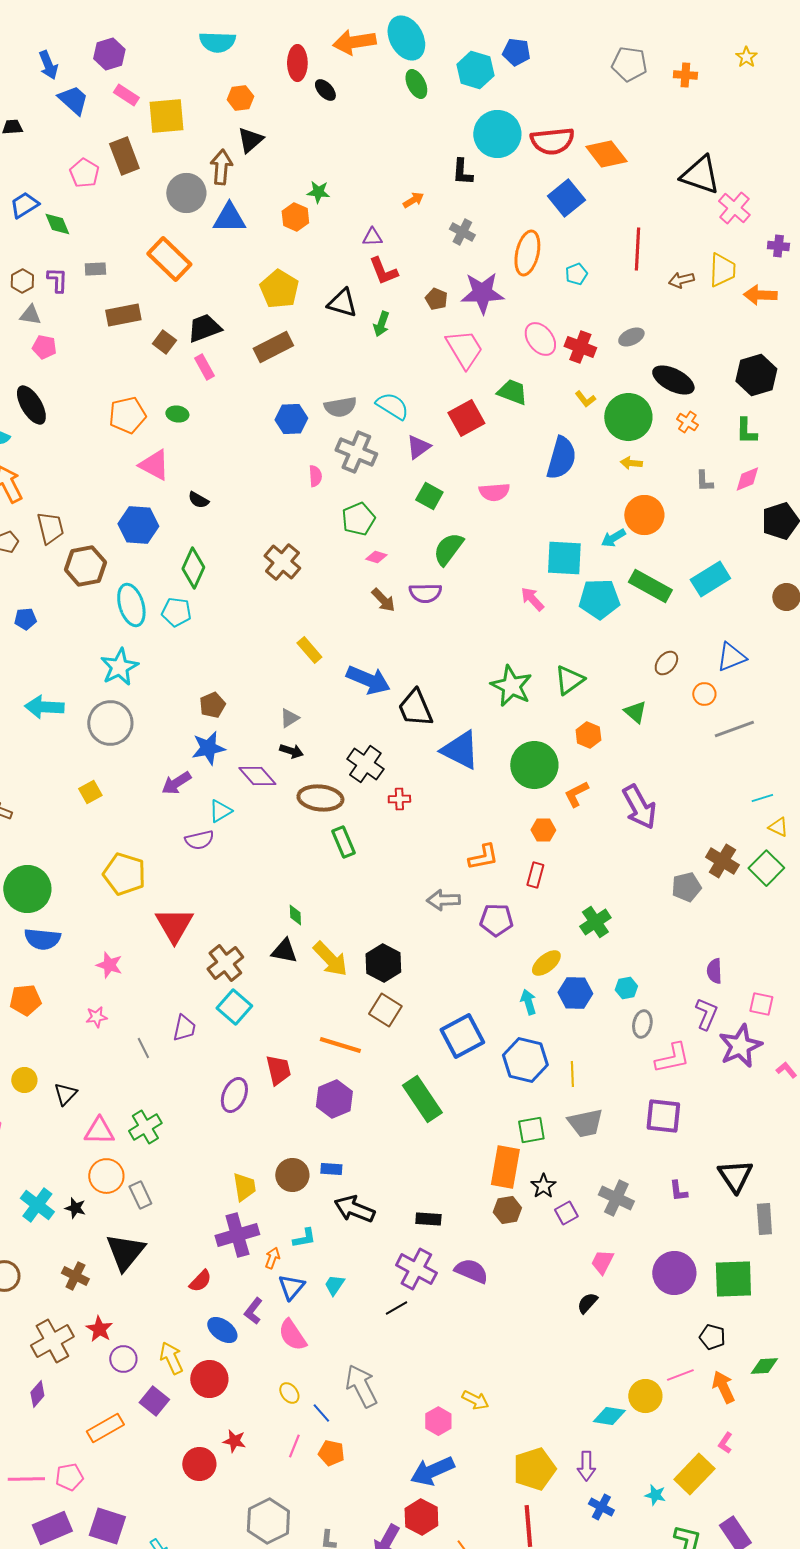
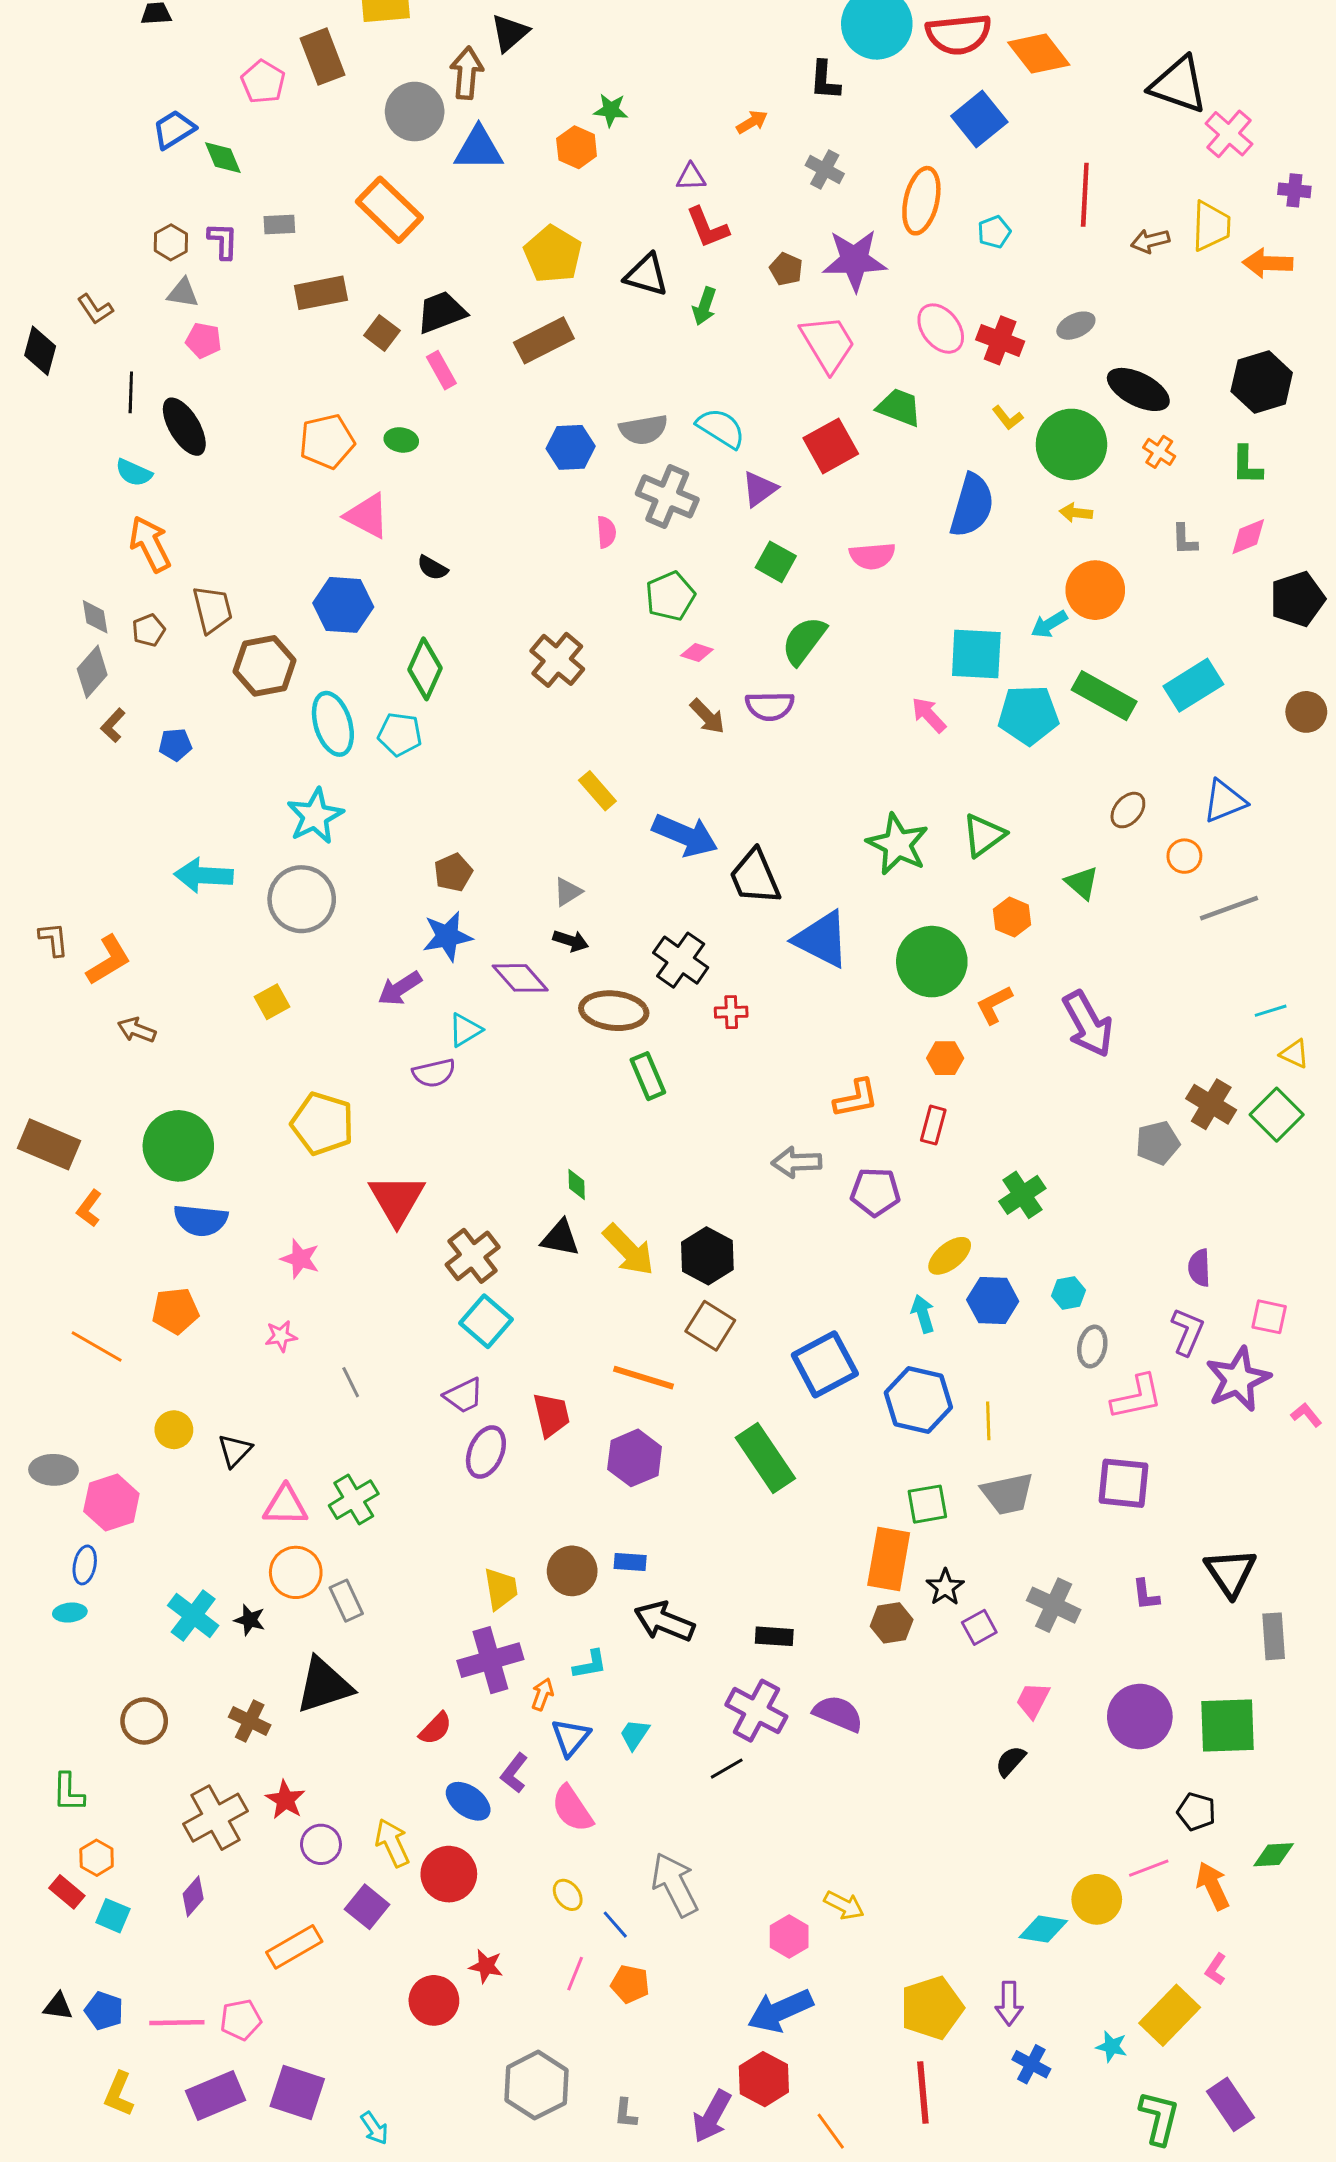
purple trapezoid: (184, 1028) -> (464, 1396), moved, turned 52
black triangle: (125, 1252) -> (324, 1685), turned 33

